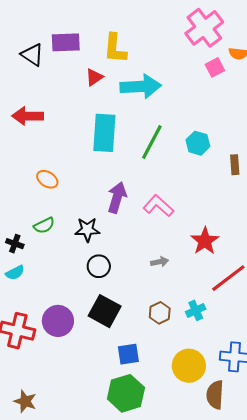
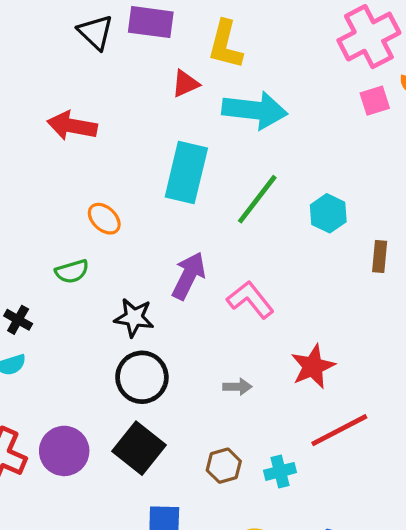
orange ellipse: (47, 179) -> (104, 219), moved
green semicircle: (44, 225) -> (72, 271), moved
black circle: (99, 266) -> (142, 377), size x1.4

